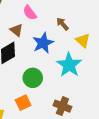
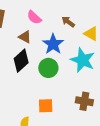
green circle: (33, 78) -> (48, 68), moved
orange square: (23, 103) -> (46, 106), turned 35

